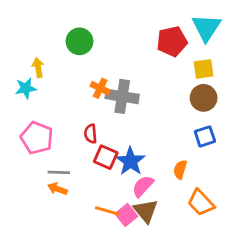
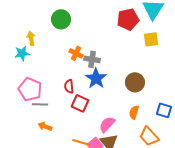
gray cross: (122, 96) -> (92, 59), size x0.7
brown circle: (204, 98) -> (135, 82), moved
blue square: (205, 136) -> (164, 110), moved, turned 35
blue star: (130, 161) -> (96, 78), moved
gray line: (59, 172) -> (40, 104), moved

